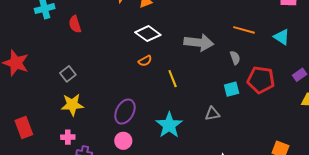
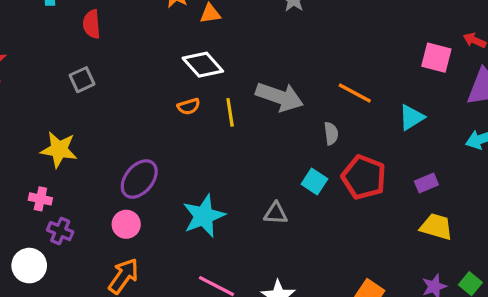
cyan triangle: (282, 37) -> (411, 117), turned 42
gray square: (68, 74) -> (82, 80), moved
yellow line: (173, 79) -> (230, 112), moved
cyan square: (232, 89) -> (314, 181), turned 35

